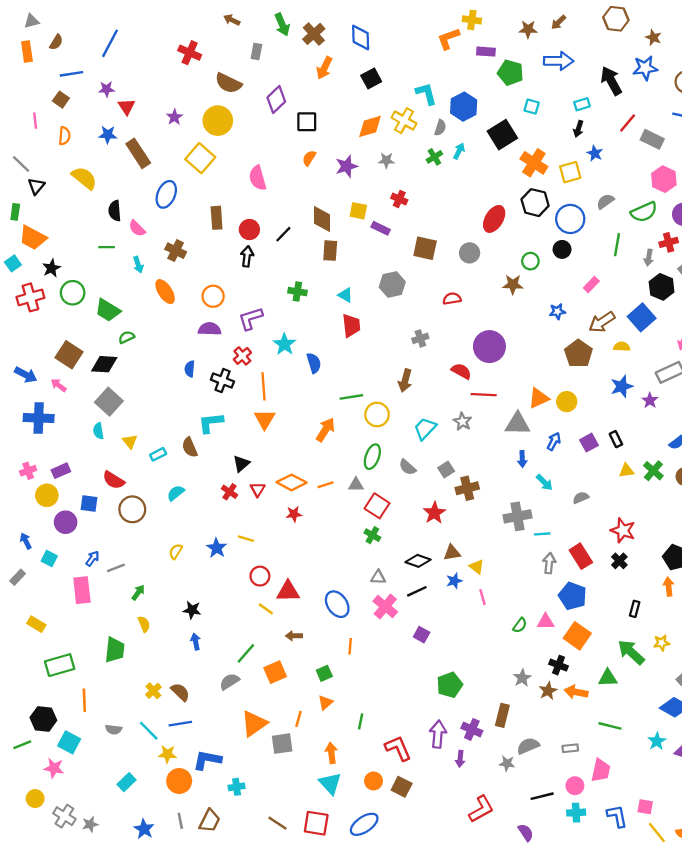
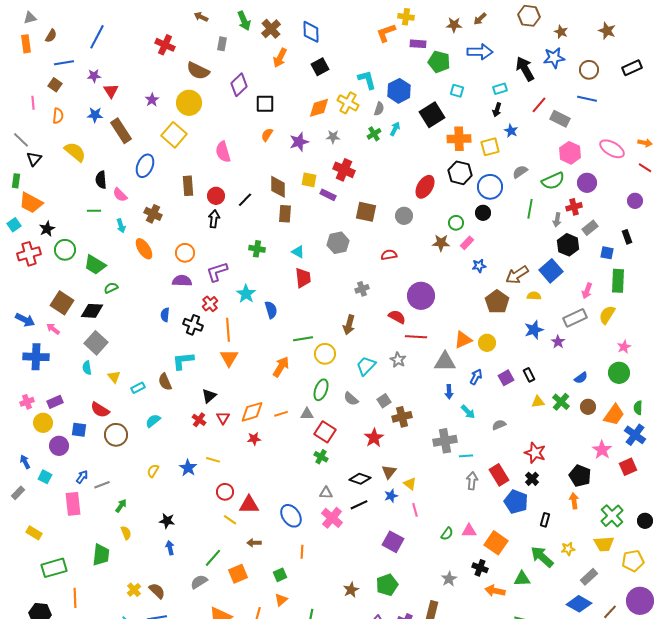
orange cross: (534, 163) -> (459, 139), turned -35
red cross: (399, 199) -> (344, 170), size x1.5
pink rectangle: (591, 285) -> (467, 243), moved
orange diamond: (292, 482) -> (252, 412), turned -45
brown triangle: (452, 553) -> (389, 472), turned -42
blue pentagon: (573, 596) -> (516, 502), moved
purple square: (422, 635) -> (393, 542), moved, size x1.5
brown star: (548, 691) -> (351, 590), moved

